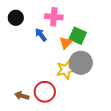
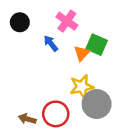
pink cross: (54, 17) -> (67, 21), turned 30
gray circle: (81, 63) -> (97, 104), moved

